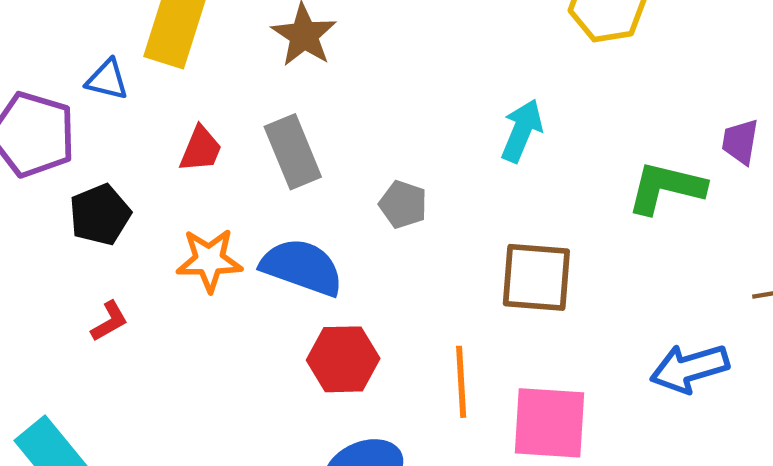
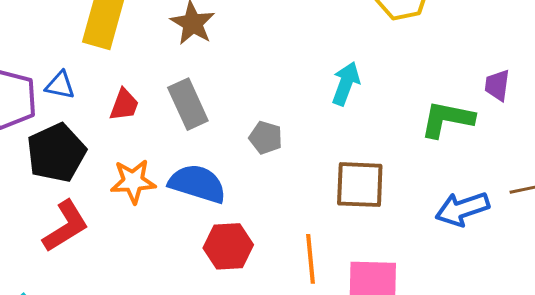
blue triangle: (107, 80) -> (60, 85), moved
black pentagon: (100, 215) -> (56, 153), size x1.4
red L-shape: (109, 321) -> (66, 226), size x1.8
blue arrow: (689, 368) -> (462, 209), moved

